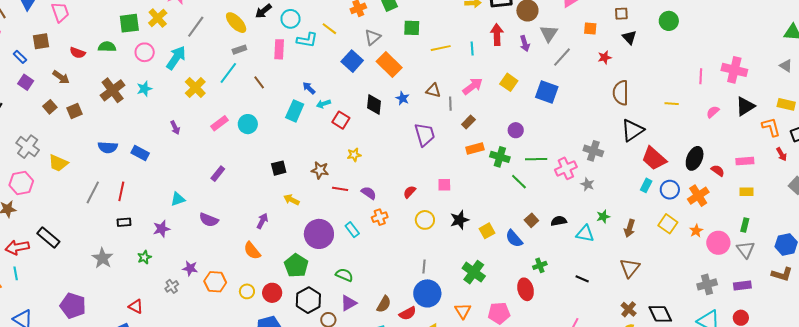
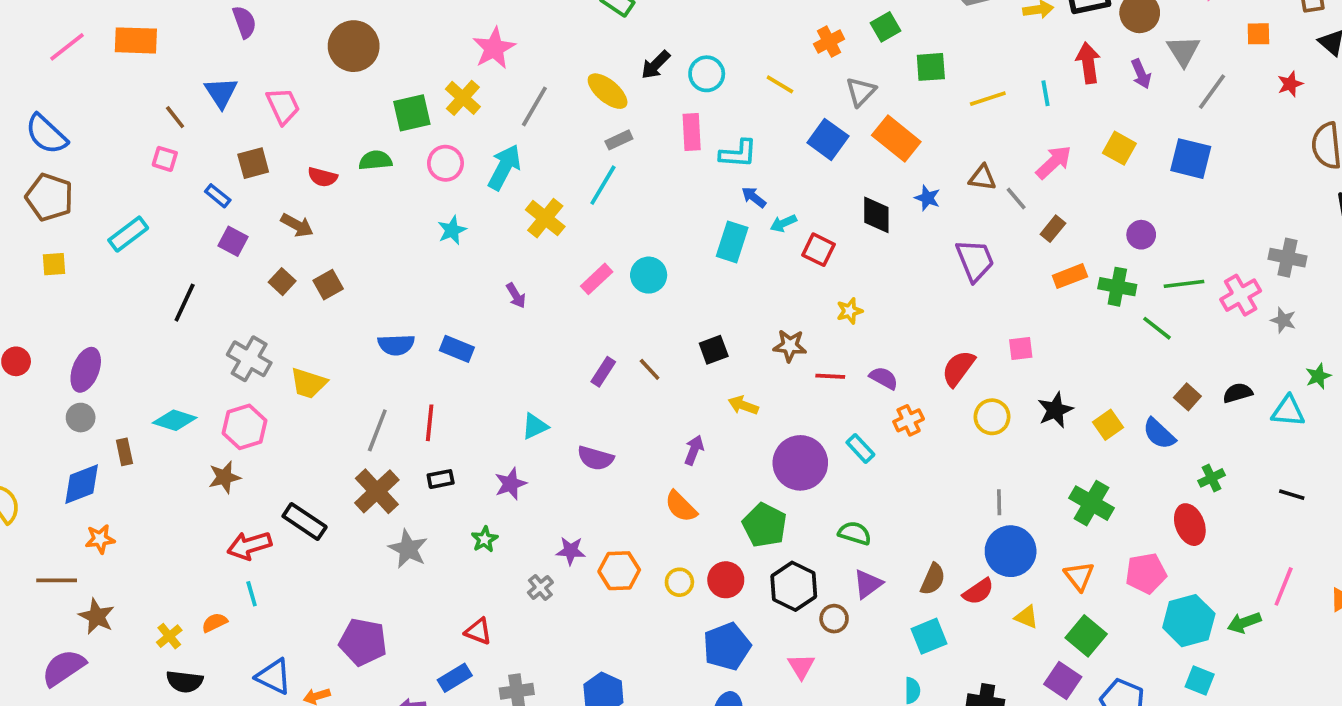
cyan L-shape: (307, 40) -> (738, 154), moved
brown line: (259, 82) -> (650, 369), moved
brown cross: (113, 90) -> (377, 491), moved
gray line: (450, 104) -> (1016, 198), turned -32
red semicircle: (410, 192) -> (958, 368), size x1.5

